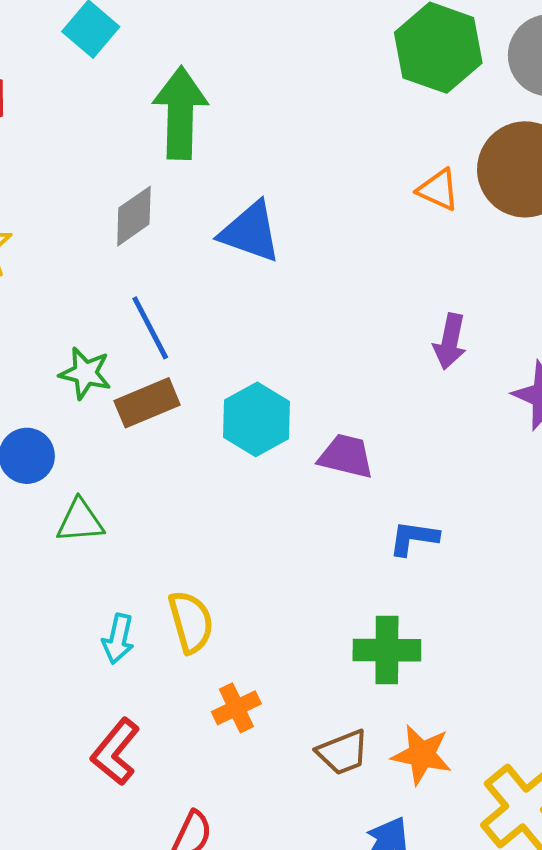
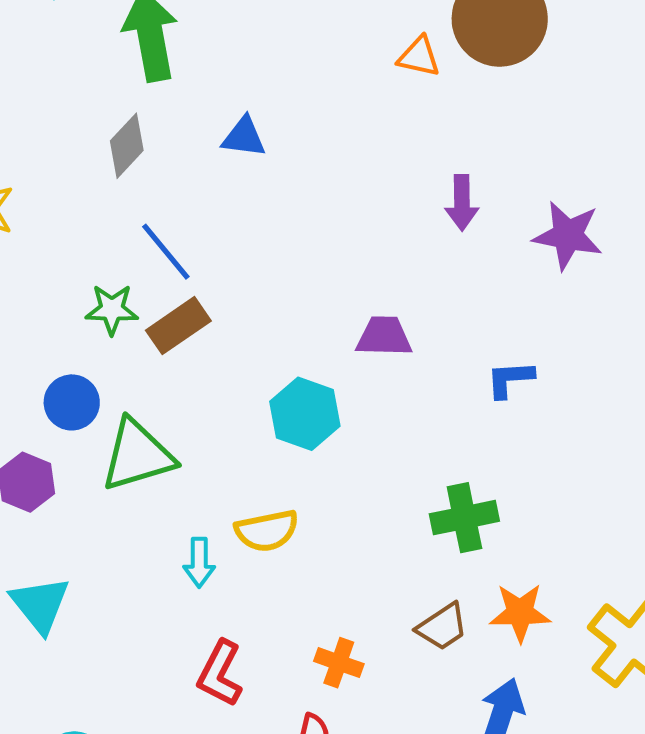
blue triangle: (250, 232) -> (244, 137), size x0.7
cyan hexagon: (256, 419) -> (305, 414), moved
green triangle: (80, 521) -> (137, 455), size x1.6
blue L-shape: (414, 538) -> (510, 379), moved
yellow semicircle: (191, 622) -> (267, 531), turned 106
orange cross: (236, 708) -> (339, 663), moved, turned -33

